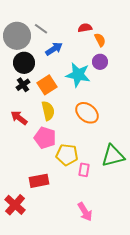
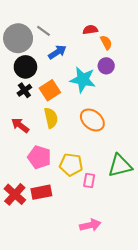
pink pentagon: (45, 138) -> (39, 157), moved
red cross: (15, 205) -> (15, 194), moved
pink arrow: (85, 212) -> (90, 225), turned -72

